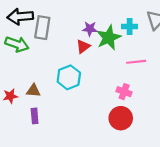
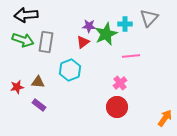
gray rectangle: (42, 28) -> (46, 42), moved
pink cross: (124, 92) -> (120, 83), turned 32
purple rectangle: (35, 116) -> (39, 105), turned -48

